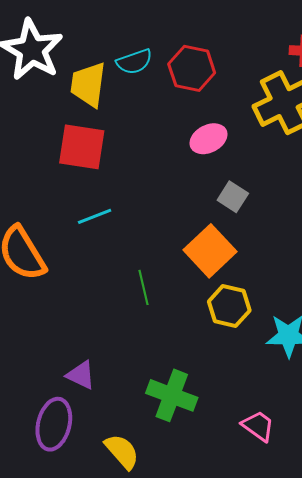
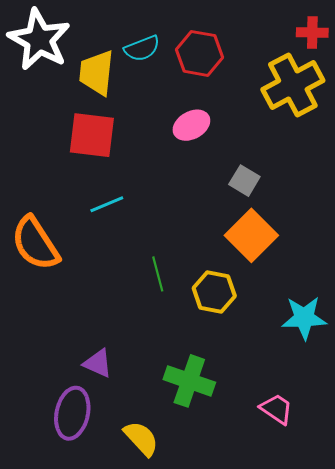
pink ellipse: (209, 139) -> (191, 125), moved
orange square: (210, 251) -> (251, 235), moved
yellow hexagon: (229, 306) -> (214, 292), moved

